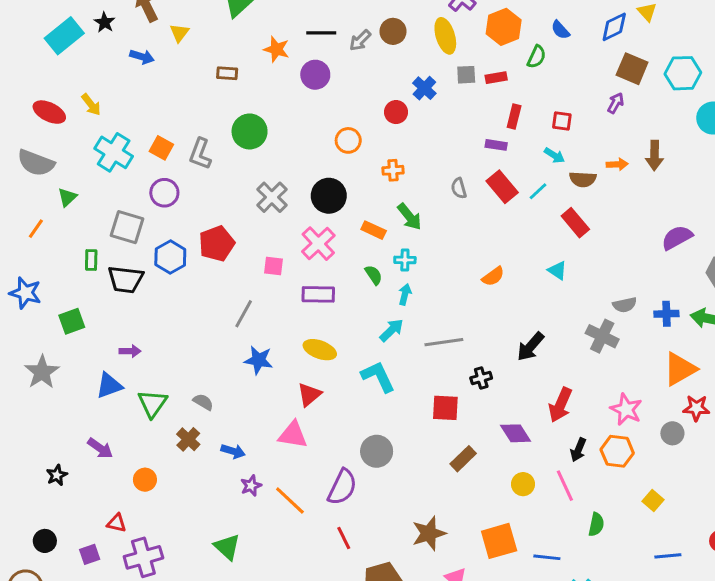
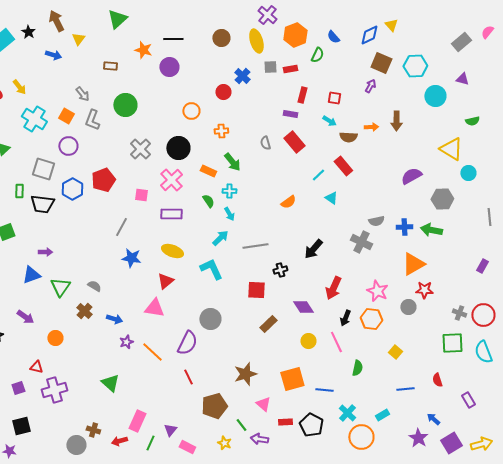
gray arrow: (360, 40) -> (82, 94), moved, turned -84
cyan line: (538, 191) -> (318, 175), moved
cyan arrow: (405, 294) -> (229, 214), turned 136

